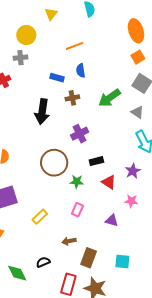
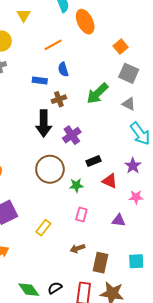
orange ellipse: (136, 31) -> (85, 22), moved
black arrow: (42, 112) -> (44, 123), moved
black semicircle: (43, 262) -> (55, 288), moved

